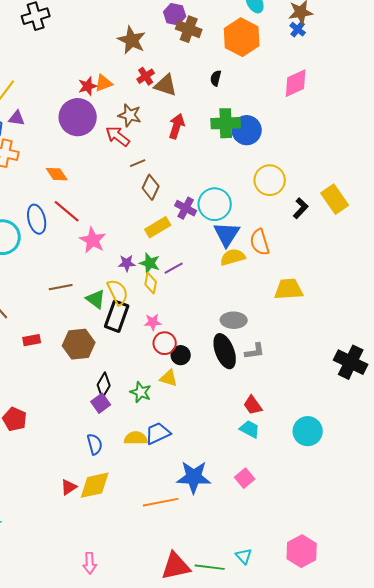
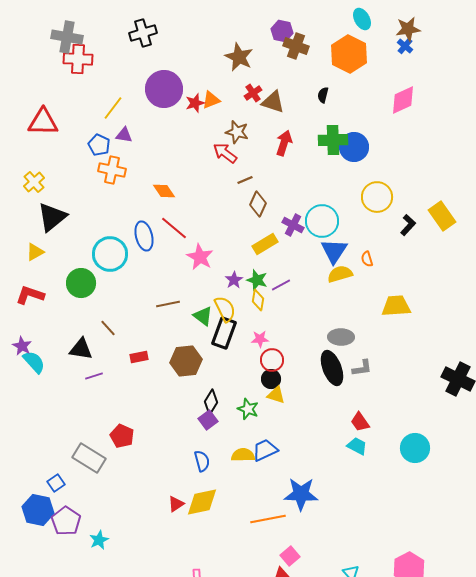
purple circle: (78, 117) -> (164, 89), moved
orange semicircle: (260, 242) -> (367, 259), size x0.6
purple star: (127, 263) -> (234, 280), turned -30
black circle: (181, 355) -> (271, 379), moved
pink square: (245, 478) -> (290, 556), moved

